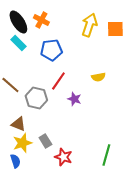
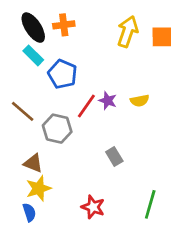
orange cross: (41, 20) -> (64, 25), turned -35
blue pentagon: (51, 50) -> (62, 74), moved, turned 30
purple star: (74, 99) -> (108, 101), moved
gray rectangle: (45, 141) -> (114, 156), moved

